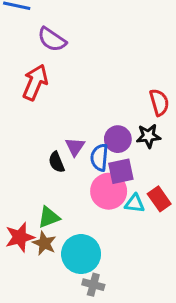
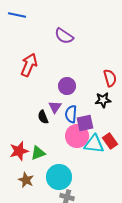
purple semicircle: (52, 39) -> (64, 36), moved
purple circle: (118, 139) -> (67, 86), moved
cyan triangle: (135, 203) -> (94, 144), size x1.5
red star: (20, 237) -> (19, 151), moved
brown star: (44, 243) -> (26, 180), moved

